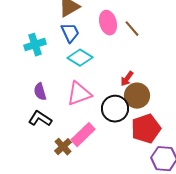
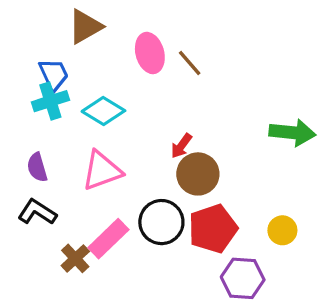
blue trapezoid: (70, 33) -> (54, 75), moved
cyan cross: (35, 45) -> (50, 101), moved
black circle: (115, 109) -> (161, 222), moved

